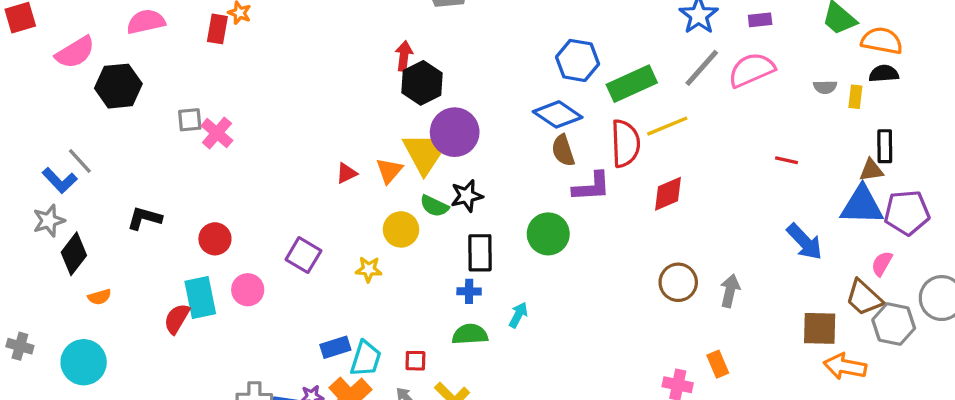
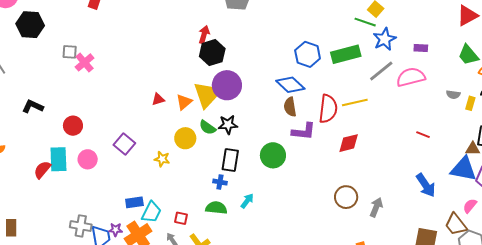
green rectangle: (632, 84) -> (346, 54), moved

